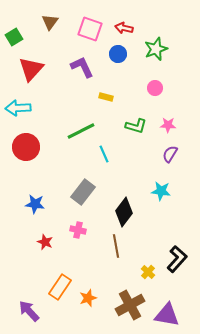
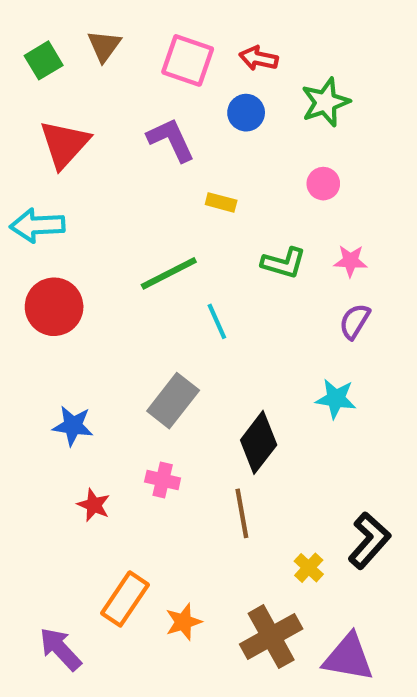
green square: (14, 37) -> (44, 60), moved

